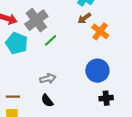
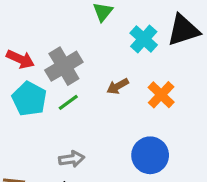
brown arrow: (84, 18) -> (118, 86), moved
green line: (51, 40) -> (68, 102), moved

